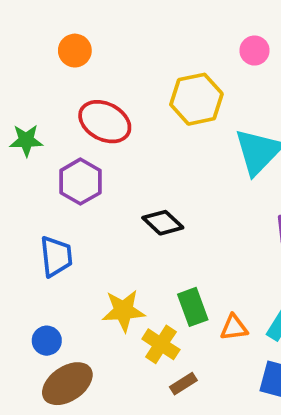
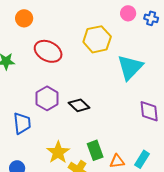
orange circle: (75, 51) -> (24, 18), moved
purple hexagon: (80, 182) -> (47, 98), moved
yellow star: (124, 311) -> (58, 152), turned -30

